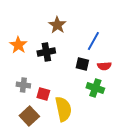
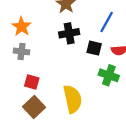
black cross: (46, 52) -> (69, 33), moved
gray cross: (23, 85) -> (22, 51), moved
red square: (43, 94) -> (32, 82), moved

